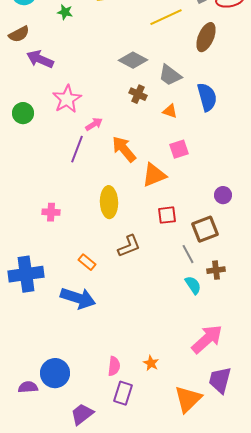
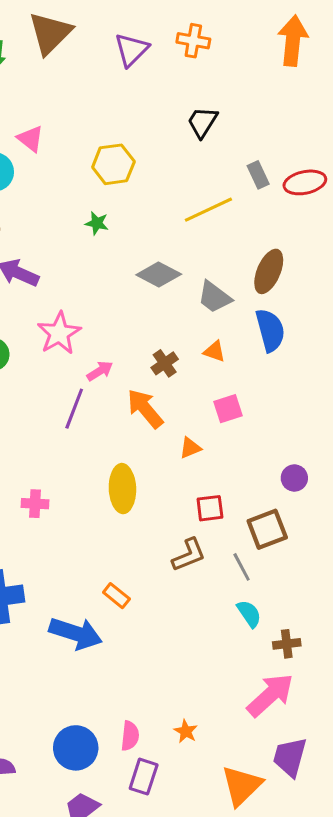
green star: (65, 12) -> (97, 223), moved
brown ellipse: (206, 37) -> (269, 271), moved
brown cross: (138, 94) -> (165, 363), moved, turned 30
orange triangle: (154, 175) -> (190, 448), size x0.6
brown L-shape: (129, 246) -> (189, 555), moved
orange rectangle: (87, 262) -> (116, 596), moved
brown cross: (216, 270) -> (287, 644), moved
blue circle: (55, 373) -> (76, 748), moved

